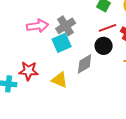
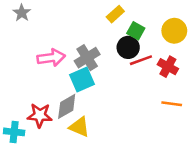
black circle: (104, 46) -> (128, 47), moved
gray diamond: (85, 64) -> (67, 106), moved

